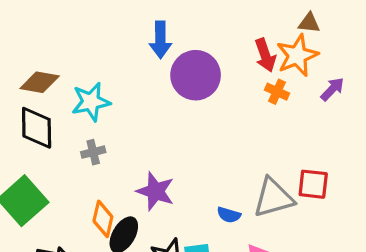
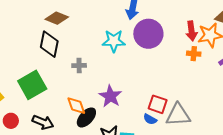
orange cross: (277, 92) -> (194, 54), turned -32
cyan star: (91, 102) -> (114, 41), moved
red square: (313, 184) -> (158, 104), moved
orange diamond: (103, 219) -> (76, 106), turned -45

